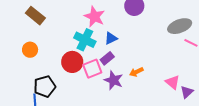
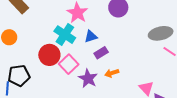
purple rectangle: (107, 58) -> (101, 53), moved
pink square: (92, 69) -> (69, 64), turned -30

